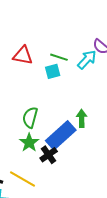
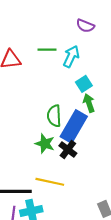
cyan arrow: (87, 60) -> (71, 56), moved
cyan square: (53, 71) -> (84, 84), moved
green semicircle: (30, 117) -> (54, 116), moved

